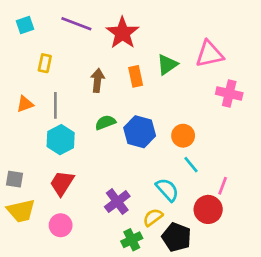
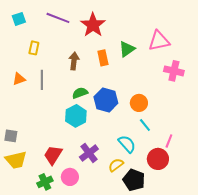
cyan hexagon: (61, 140) -> (76, 116), moved
red trapezoid: (62, 183) -> (53, 155), moved
pink circle: (61, 225) -> (70, 177), moved
green cross: (132, 240) -> (45, 182), moved

